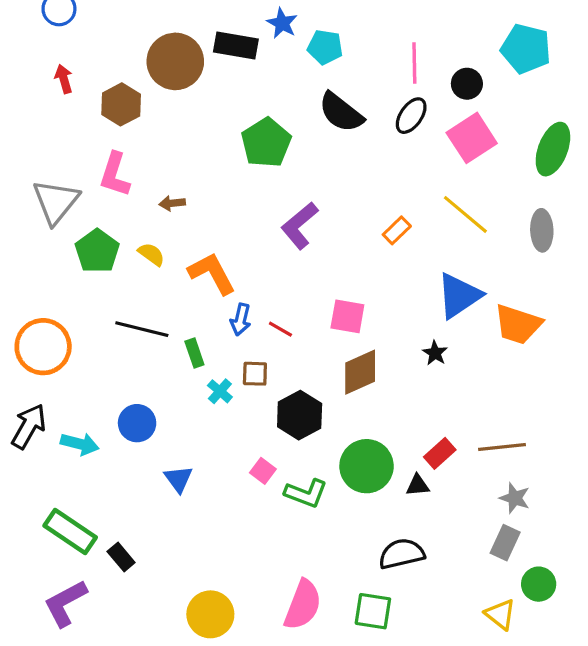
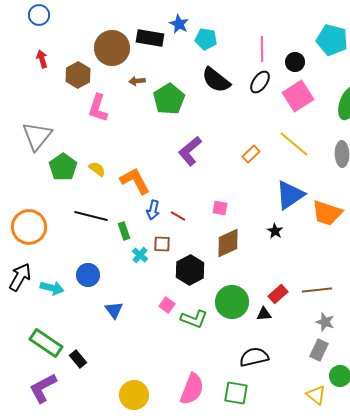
pink L-shape: (115, 175) -> (98, 108), moved
brown arrow: (172, 203) -> (137, 81), moved
pink square: (347, 316) -> (220, 208), size x0.7

